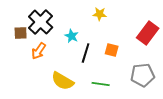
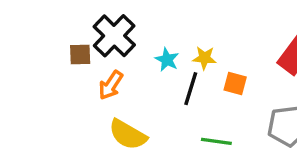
yellow star: (100, 14) -> (204, 58), moved
yellow semicircle: (63, 81) -> (128, 135), moved

